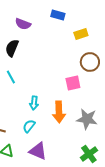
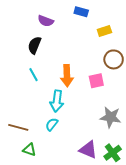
cyan arrow: (34, 103) -> (57, 101), size x1.5
orange arrow: (59, 112) -> (67, 76), moved
purple triangle: (38, 151) -> (88, 150), moved

